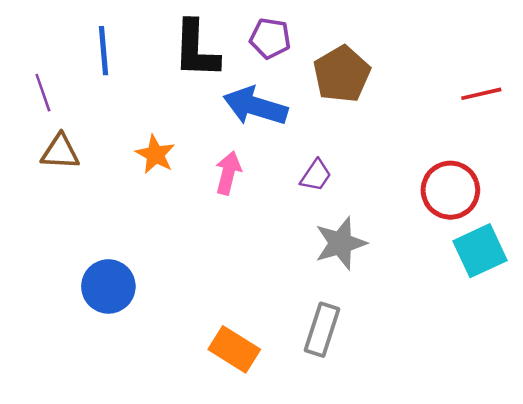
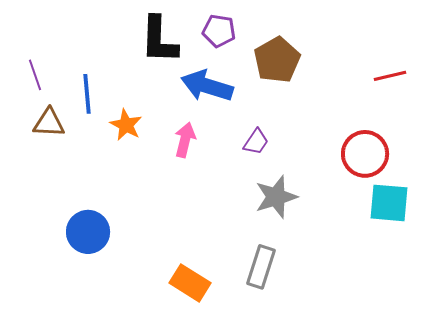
blue line: (103, 51) -> (87, 94), moved
cyan square: (480, 251) -> (389, 203), turned 30

